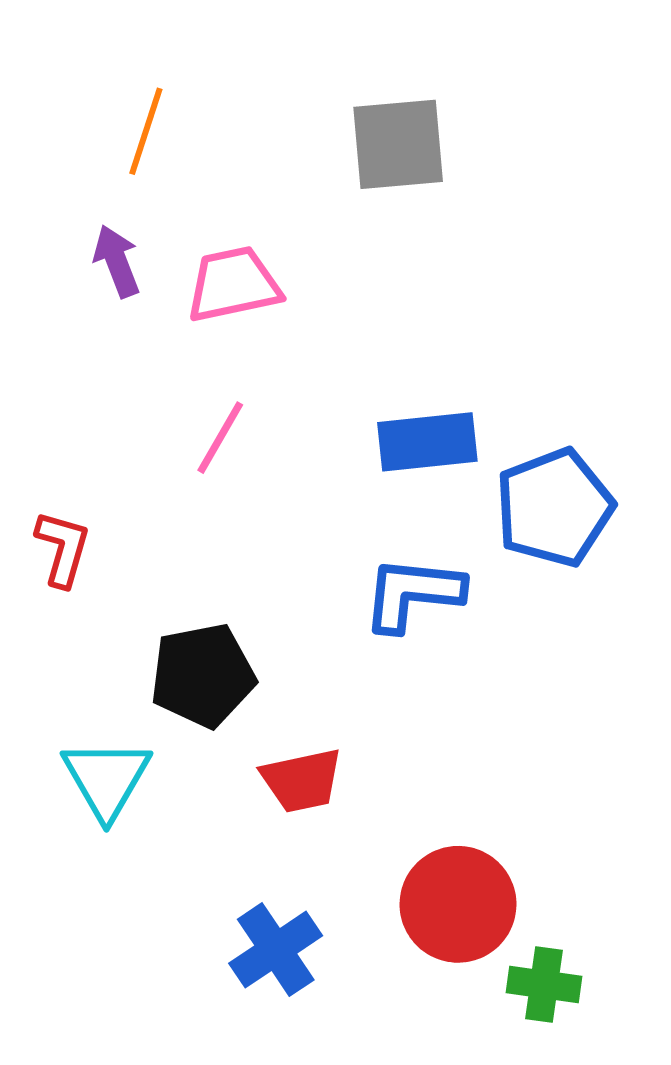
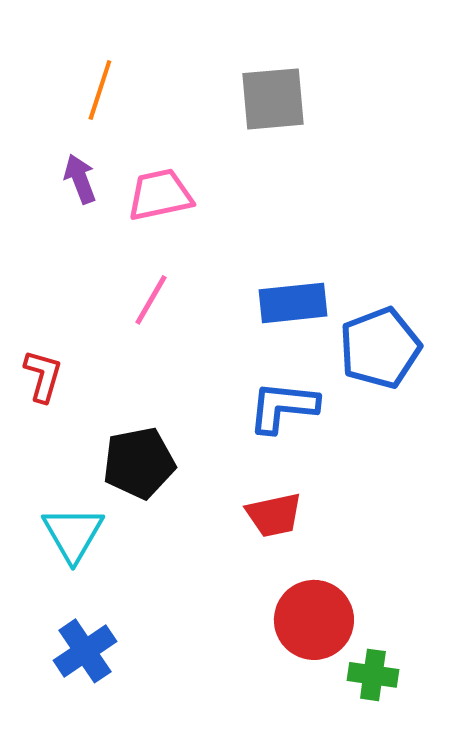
red trapezoid: (302, 780) -> (274, 515), moved
blue cross: (276, 950) -> (85, 651), moved

